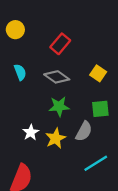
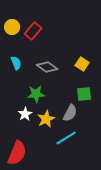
red rectangle: (60, 44) -> (33, 31), moved
green star: (59, 106) -> (36, 94), moved
cyan line: (96, 163) -> (66, 138), moved

